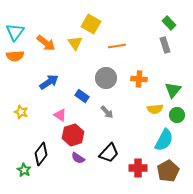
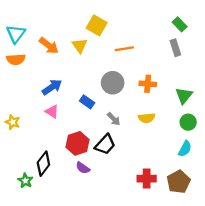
yellow semicircle: (155, 109) -> (147, 118), moved
yellow star: (21, 112) -> (13, 122), moved
pink triangle: (60, 115) -> (52, 112), moved
cyan semicircle: (164, 140) -> (185, 149), moved, size x0.7
black trapezoid: (109, 153) -> (105, 144), moved

